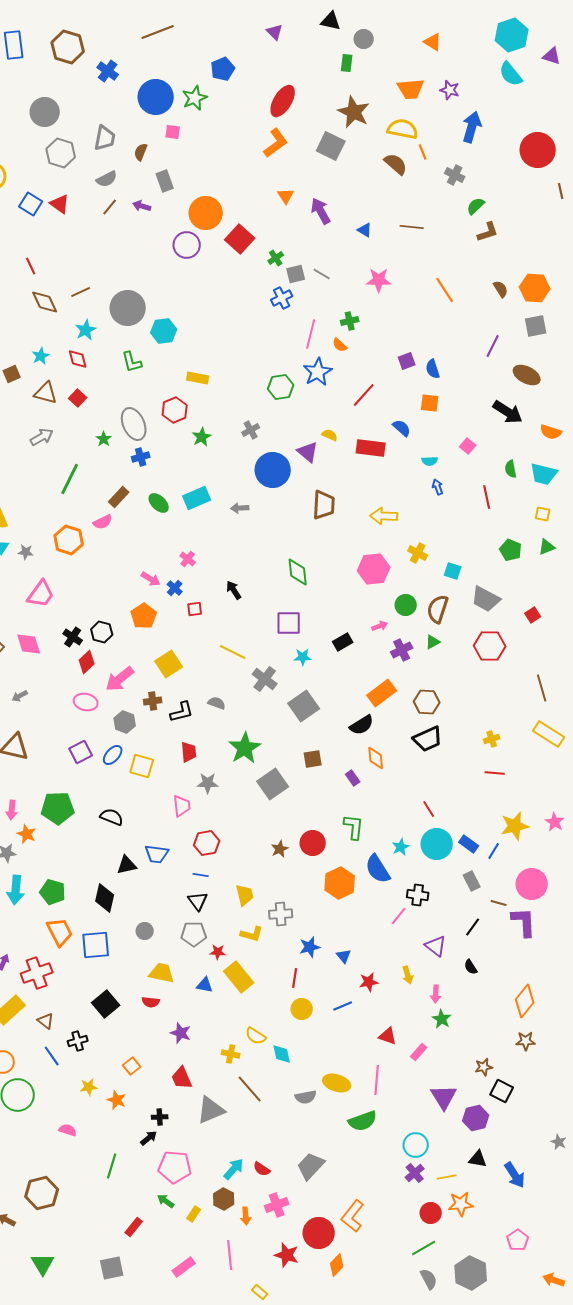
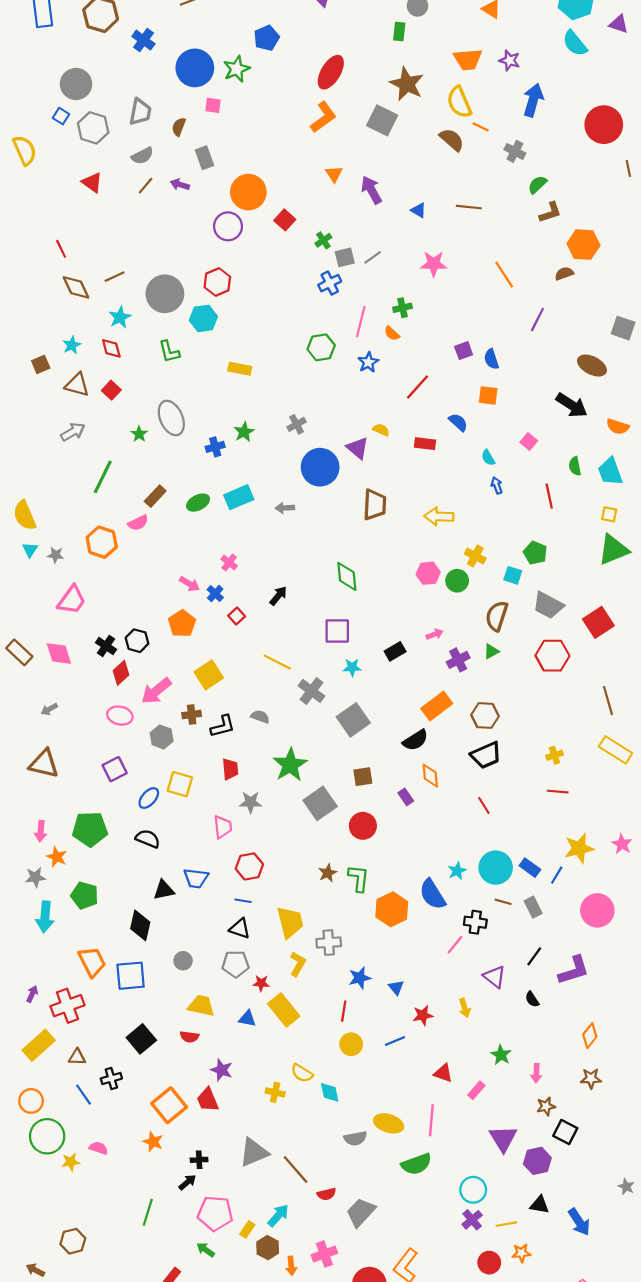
yellow semicircle: (403, 129) -> (459, 102), turned -124
orange line: (423, 152) -> (481, 127), turned -42
blue square: (31, 204) -> (61, 116), moved, size x0.7
red square: (240, 239) -> (285, 220), size x0.7
gray line: (322, 274) -> (373, 257), turned -66
orange hexagon: (535, 288) -> (583, 245), moved
brown semicircle: (501, 289) -> (564, 273), turned -78
gray square: (536, 326) -> (623, 328), moved, turned 30
purple line: (493, 346) -> (537, 319), moved
blue star: (318, 372) -> (368, 362), size x0.7
green hexagon: (281, 387) -> (321, 347), moved
red hexagon: (175, 410) -> (217, 282), moved
red rectangle: (371, 448) -> (425, 444), size x0.7
blue cross: (141, 457) -> (215, 447), moved
cyan semicircle: (430, 461) -> (488, 458), turned 63
cyan trapezoid: (544, 474) -> (610, 471), turned 56
green ellipse: (159, 503) -> (198, 503), turned -70
green triangle: (547, 547) -> (613, 550), size x1.8
green pentagon: (511, 550) -> (535, 553), moved
pink hexagon: (374, 569) -> (428, 573), size x0.7
black arrow: (234, 590) -> (278, 596), turned 72
green circle: (406, 605) -> (457, 581), moved
red square: (195, 609) -> (237, 616), turned -35
red square: (533, 615) -> (598, 622), size x1.8
blue ellipse: (113, 755) -> (149, 798), moved
red line: (429, 809) -> (484, 805), moved
green L-shape: (354, 827) -> (359, 878), moved
red circle: (313, 843) -> (363, 826), moved
green pentagon: (53, 892) -> (85, 895), moved
yellow trapezoid: (245, 895) -> (290, 922), size x1.4
black triangle: (198, 901) -> (240, 929), turned -35
brown line: (499, 903) -> (503, 902), moved
purple L-shape: (524, 922) -> (574, 970), moved, turned 76
yellow L-shape: (252, 934) -> (298, 964), turned -75
pink arrow: (436, 994) -> (536, 1073), moved
orange diamond: (525, 1001) -> (590, 1036), size x0.7
brown triangle: (46, 1021) -> (77, 1057), turned -36
orange square: (132, 1066) -> (169, 1105), size x1.8
red trapezoid: (182, 1078) -> (208, 1100), moved
yellow star: (89, 1087) -> (71, 1162), moved
brown line: (250, 1089) -> (295, 1169), moved
pink semicircle: (68, 1130) -> (98, 1148), moved
red semicircle: (262, 1169) -> (327, 1194), moved, turned -48
brown hexagon: (42, 1193) -> (73, 1241), size x0.7
orange star: (461, 1204) -> (521, 1253), size x0.7
yellow rectangle: (194, 1214) -> (247, 1229), moved

